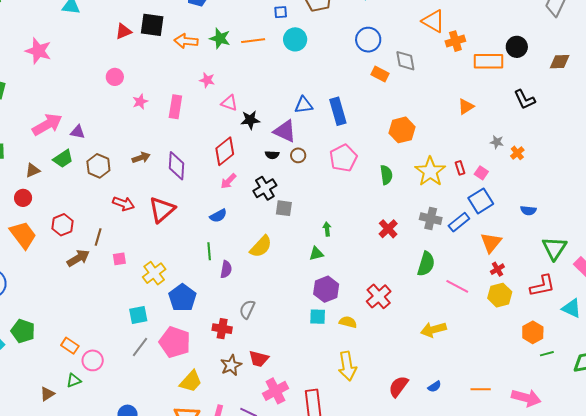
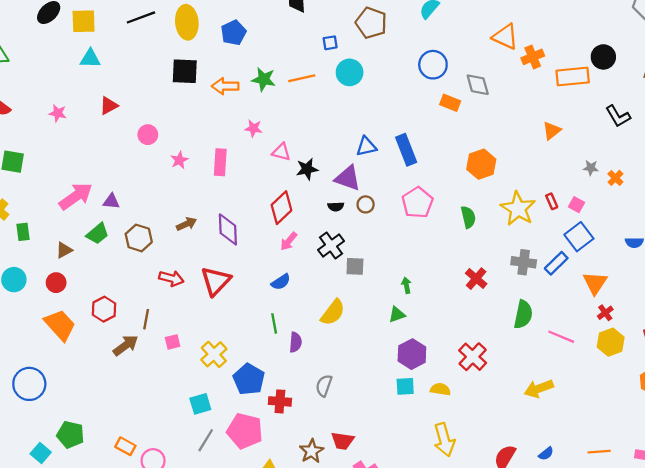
red triangle: (123, 31) -> (109, 106), moved
pink star: (38, 51) -> (58, 113), size x0.6
red cross: (222, 329) -> (280, 401), moved

